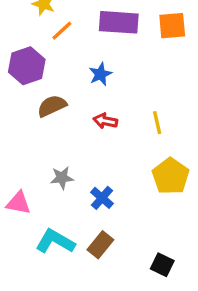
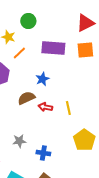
brown semicircle: (52, 106) -> (26, 98), moved
yellow line: (157, 123) -> (68, 108), moved
blue cross: (102, 198) -> (43, 153), turned -32

